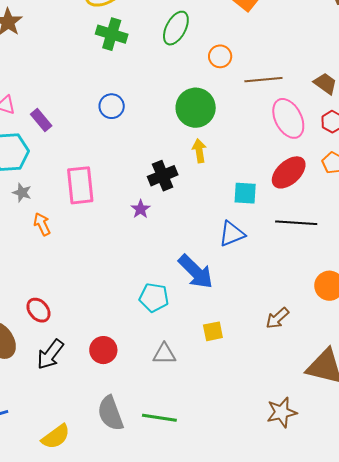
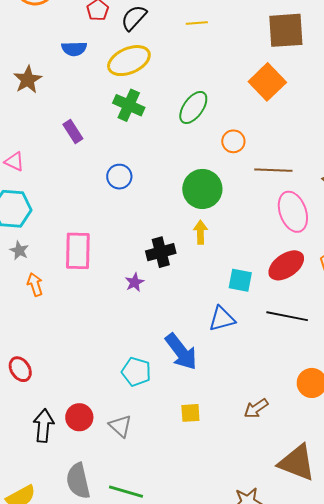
purple rectangle: (41, 120) -> (73, 132), moved
black arrow: (50, 354) -> (44, 426), moved, turned 140
gray triangle: (164, 354) -> (120, 426), moved, turned 35

